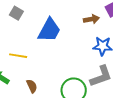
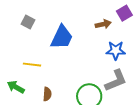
brown semicircle: (32, 86) -> (47, 94), turned 32

